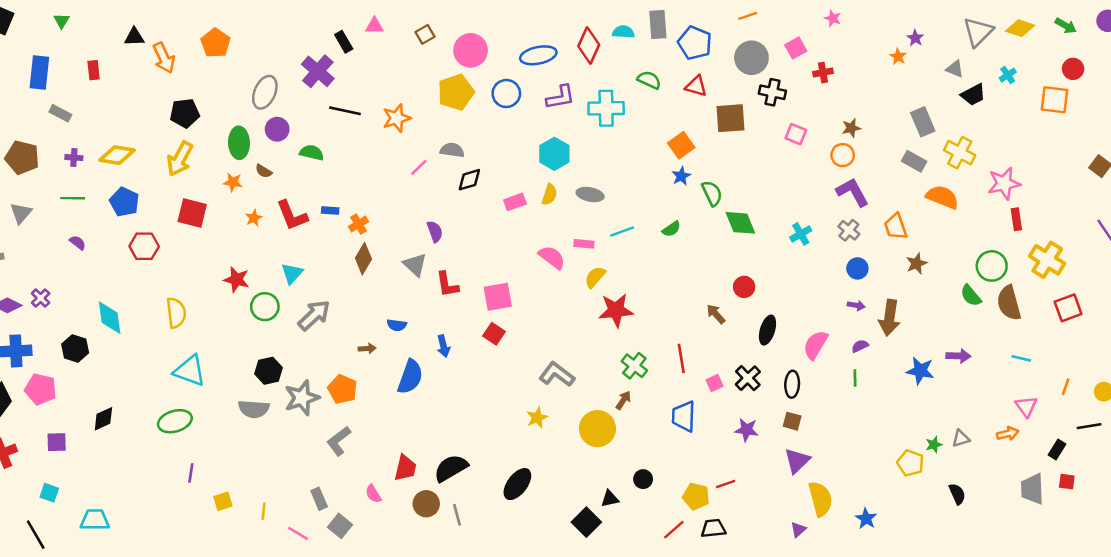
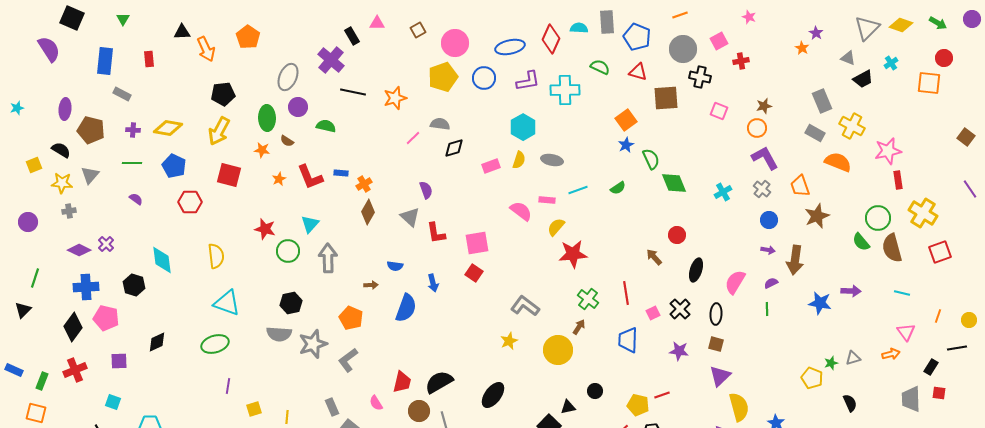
brown star: (917, 264) -> (817, 216), size x1.4
gray arrow: (314, 315) -> (328, 258), turned -48
gray star: (302, 398) -> (313, 344), moved

